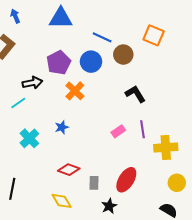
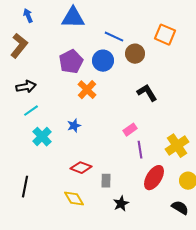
black arrow: (32, 83) -> (26, 87), moved
cyan line: (18, 103) -> (31, 111), moved
purple line: (142, 129) -> (140, 150), moved
yellow cross: (166, 147) -> (177, 146), turned -30
red ellipse: (126, 180) -> (154, 178), moved

